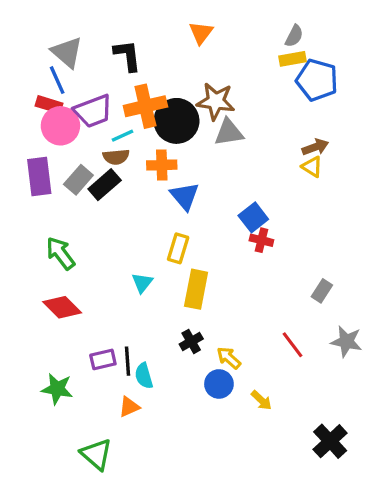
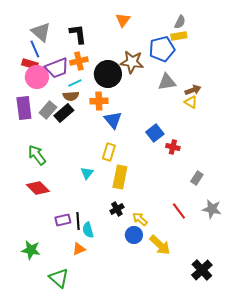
blue pentagon: (317, 80) -> (162, 49), moved, turned -30
orange cross: (145, 106) -> (79, 61), moved, size x0.7
gray triangle: (229, 132) -> (167, 82), moved
red cross: (261, 240) -> (173, 147), moved
green star: (57, 389) -> (31, 250), moved
yellow arrow: (261, 400) -> (160, 245), size x1.6

